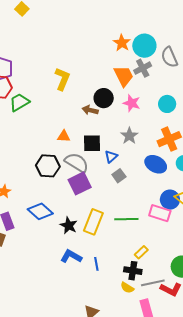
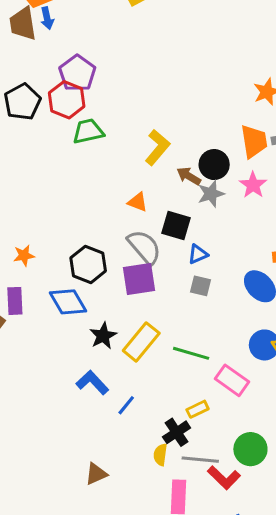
yellow L-shape: (62, 79) -> (157, 147), moved
gray star: (129, 136) -> (211, 194), moved
black hexagon: (48, 166) -> (88, 264), moved
gray square: (119, 176) -> (200, 286), turned 32
pink rectangle: (160, 213) -> (232, 380), moved
blue line: (96, 264) -> (126, 405), turned 32
black cross: (133, 271) -> (177, 432), turned 30
yellow semicircle: (127, 288) -> (160, 455), turned 48

